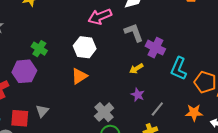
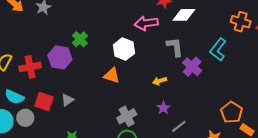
yellow arrow: (136, 69) -> (160, 81), moved
cyan L-shape: (179, 69) -> (218, 49), moved
orange triangle: (79, 76) -> (112, 76), turned 36

